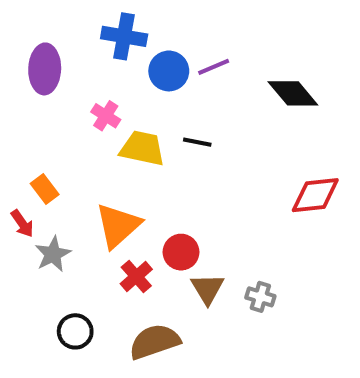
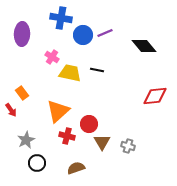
gray star: (53, 254) -> (26, 140), moved
red cross: (136, 276) -> (67, 136), turned -35
brown semicircle: (155, 342) -> (76, 168), size x0.7

